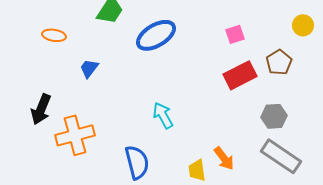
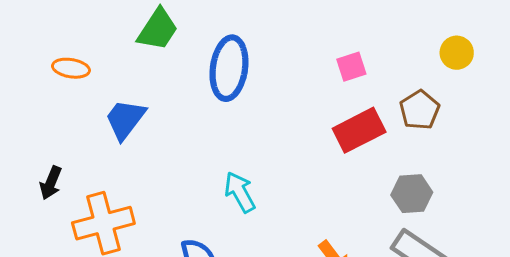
blue ellipse: (156, 35) -> (229, 68), turned -51
blue trapezoid: (89, 68) -> (125, 119), size x1.4
black arrow: (41, 109) -> (51, 183), size x0.7

